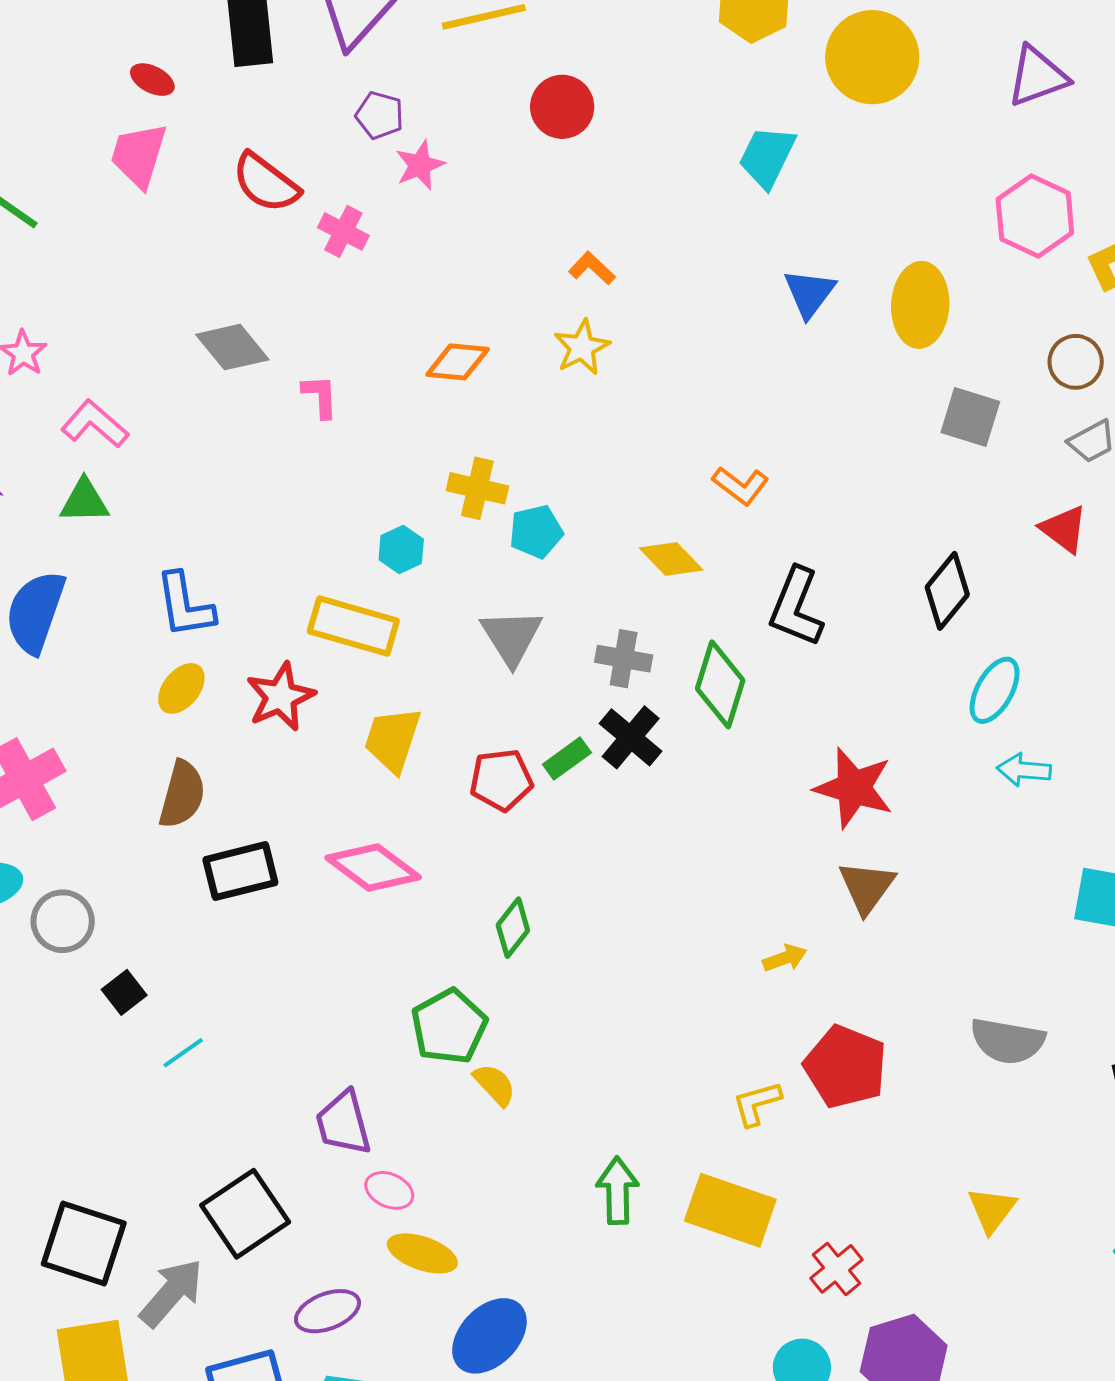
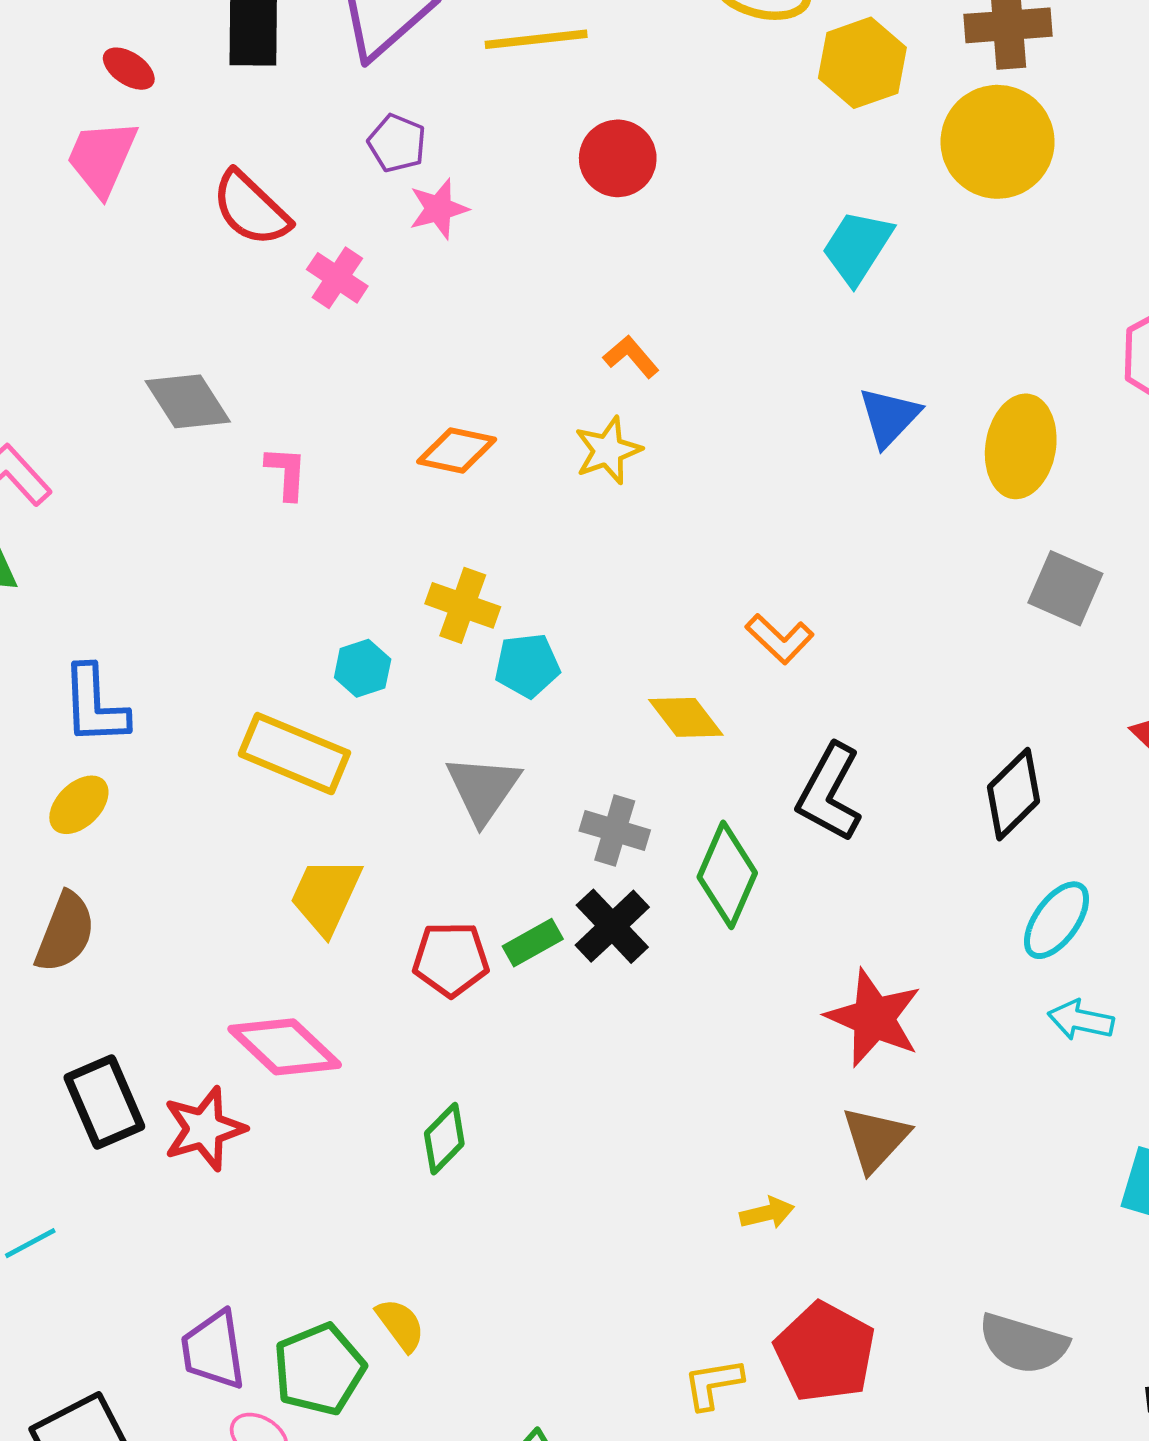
red star: (281, 697) -> (204, 1129), moved
black rectangle: (240, 871) -> (104, 1102), moved, turned 74
green pentagon: (449, 1026) -> (319, 1369), moved

